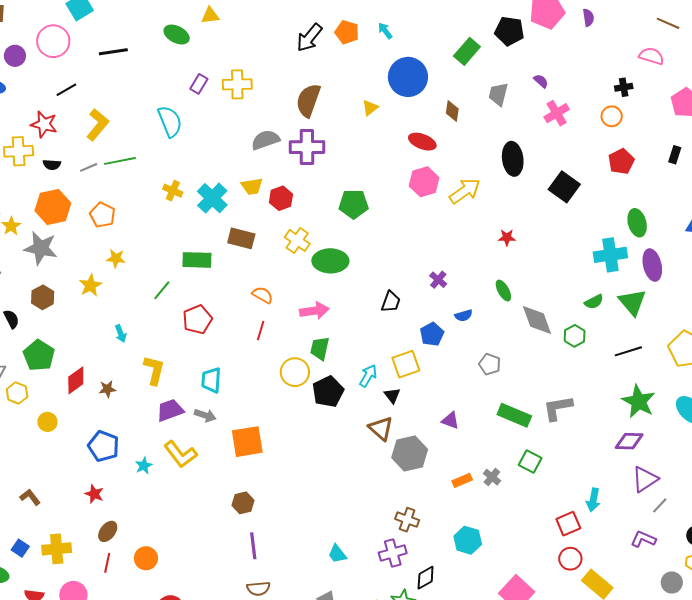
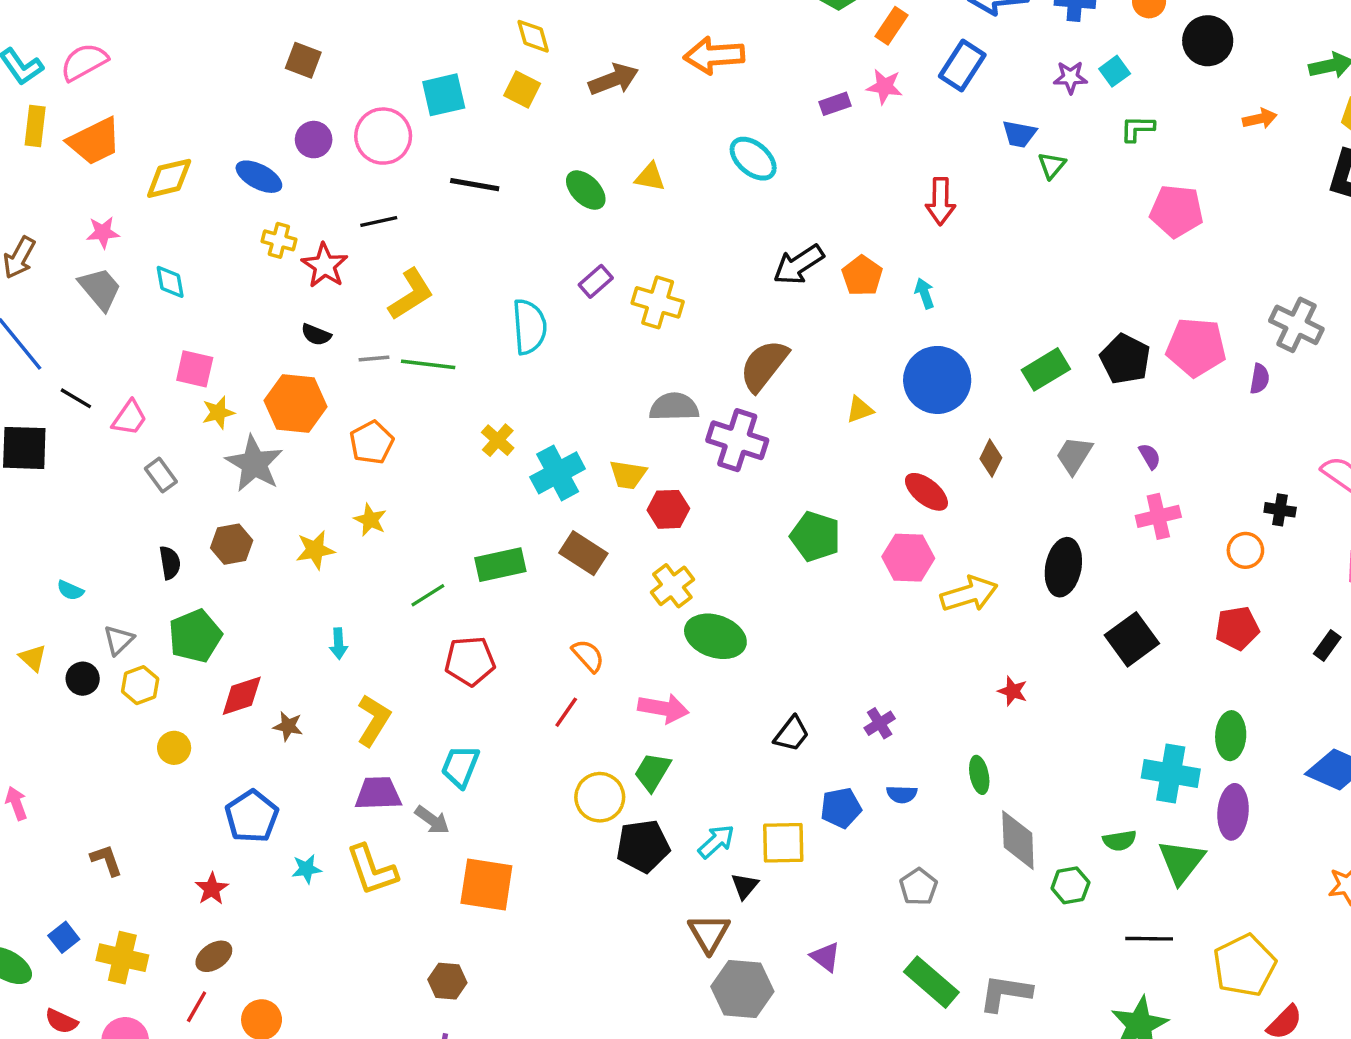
yellow cross: (19, 151) -> (279, 240), moved, size x0.7
green pentagon: (354, 204) -> (815, 536), moved
green rectangle: (197, 260) -> (500, 565), turned -32

